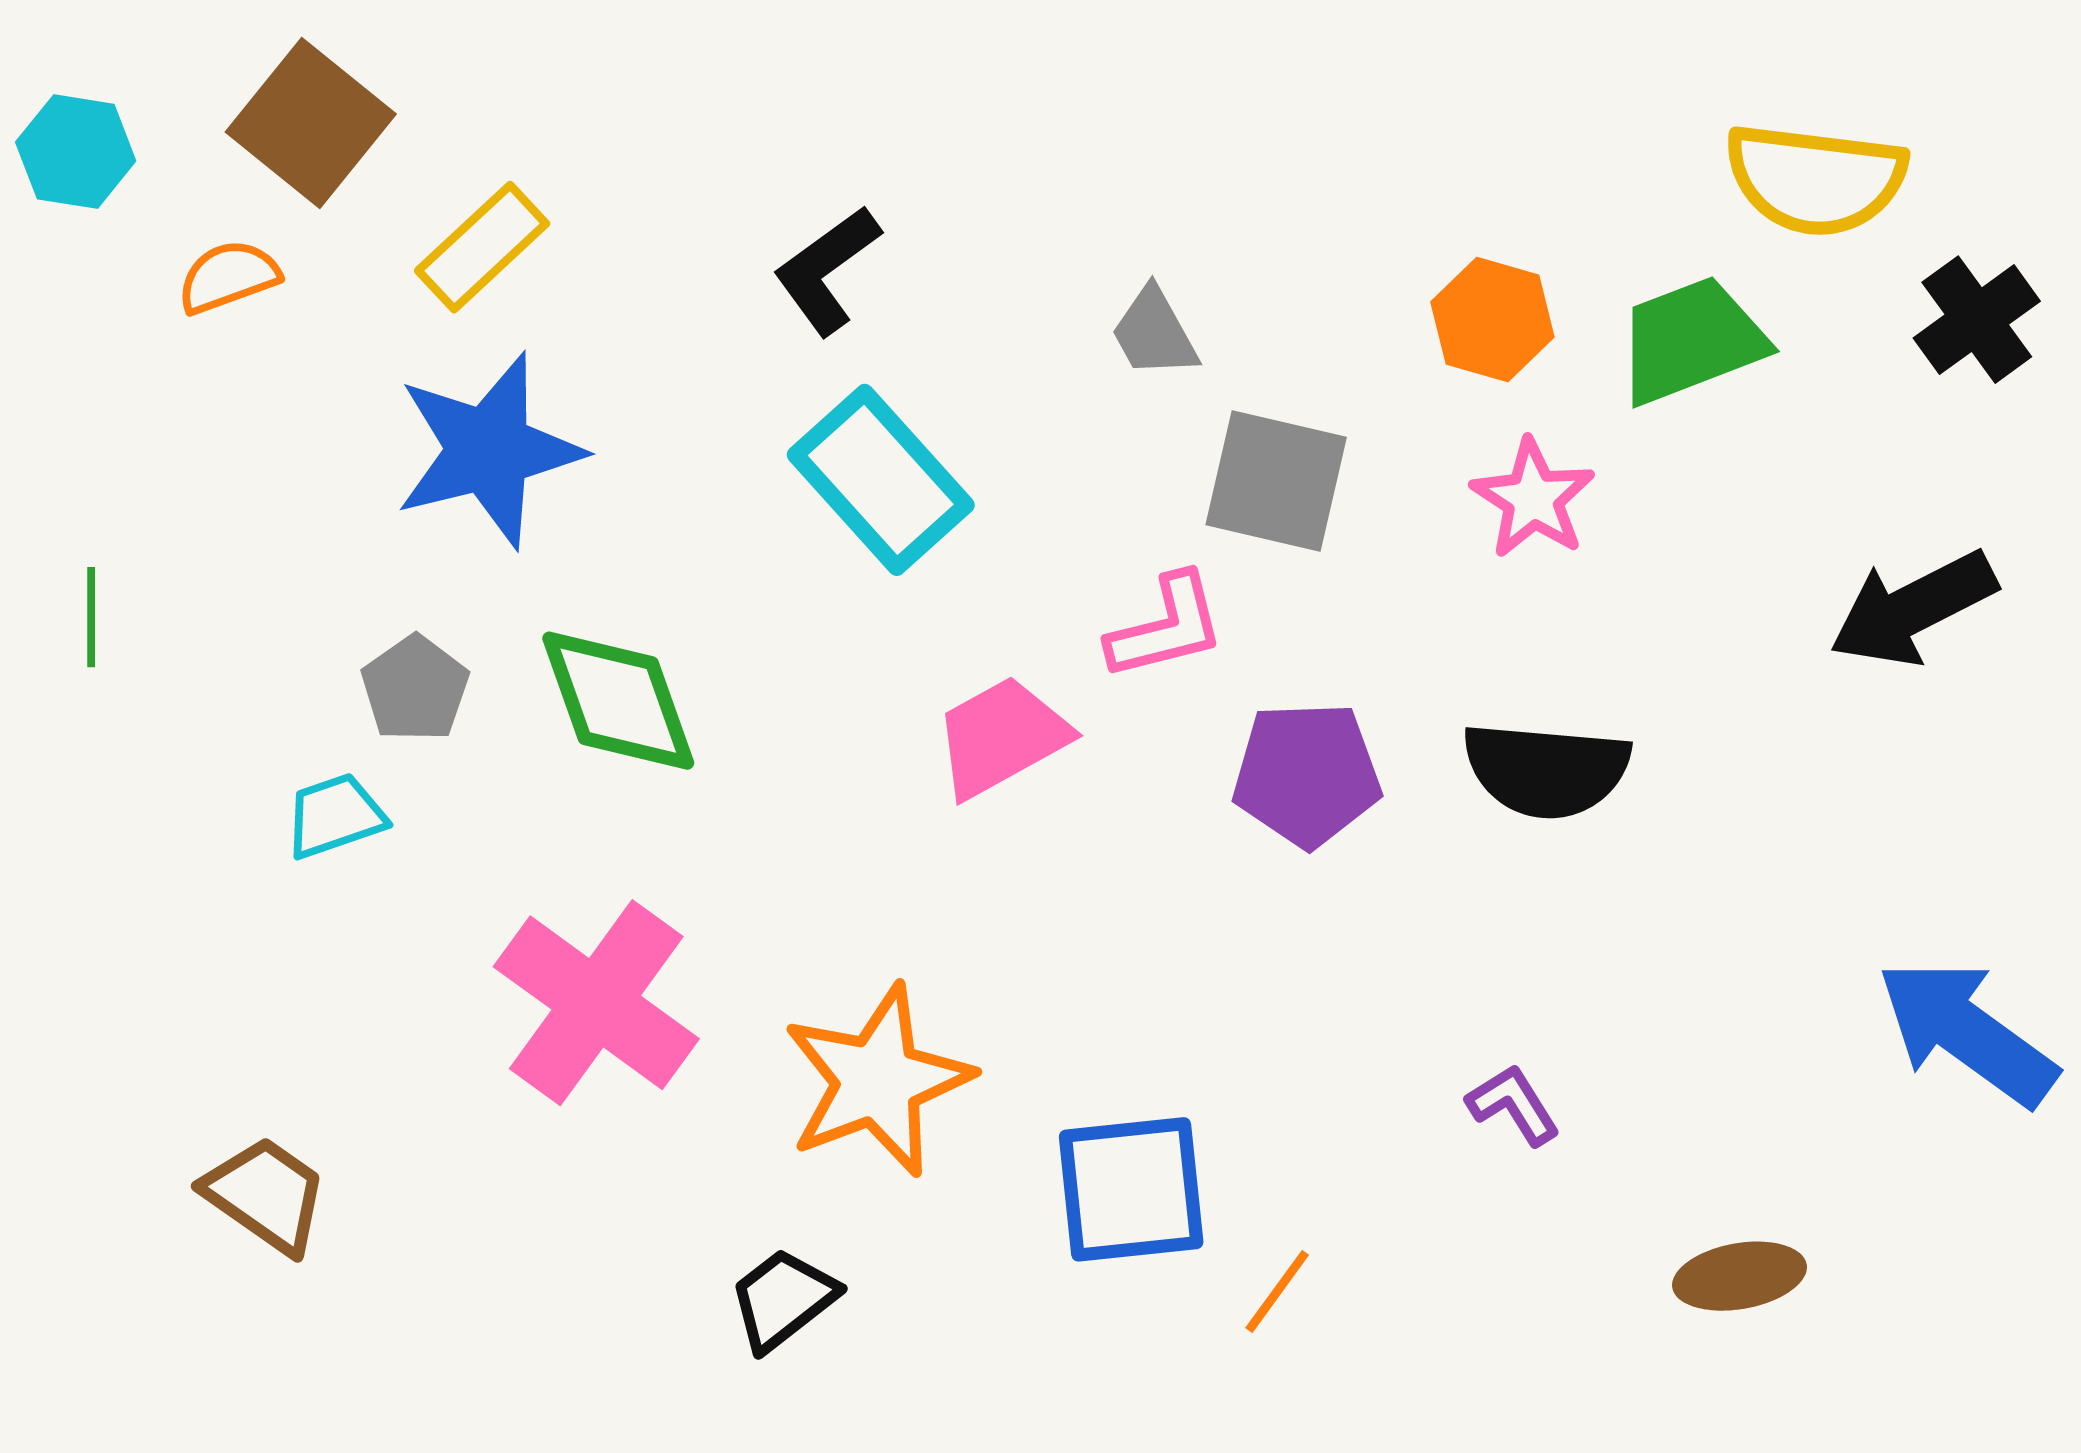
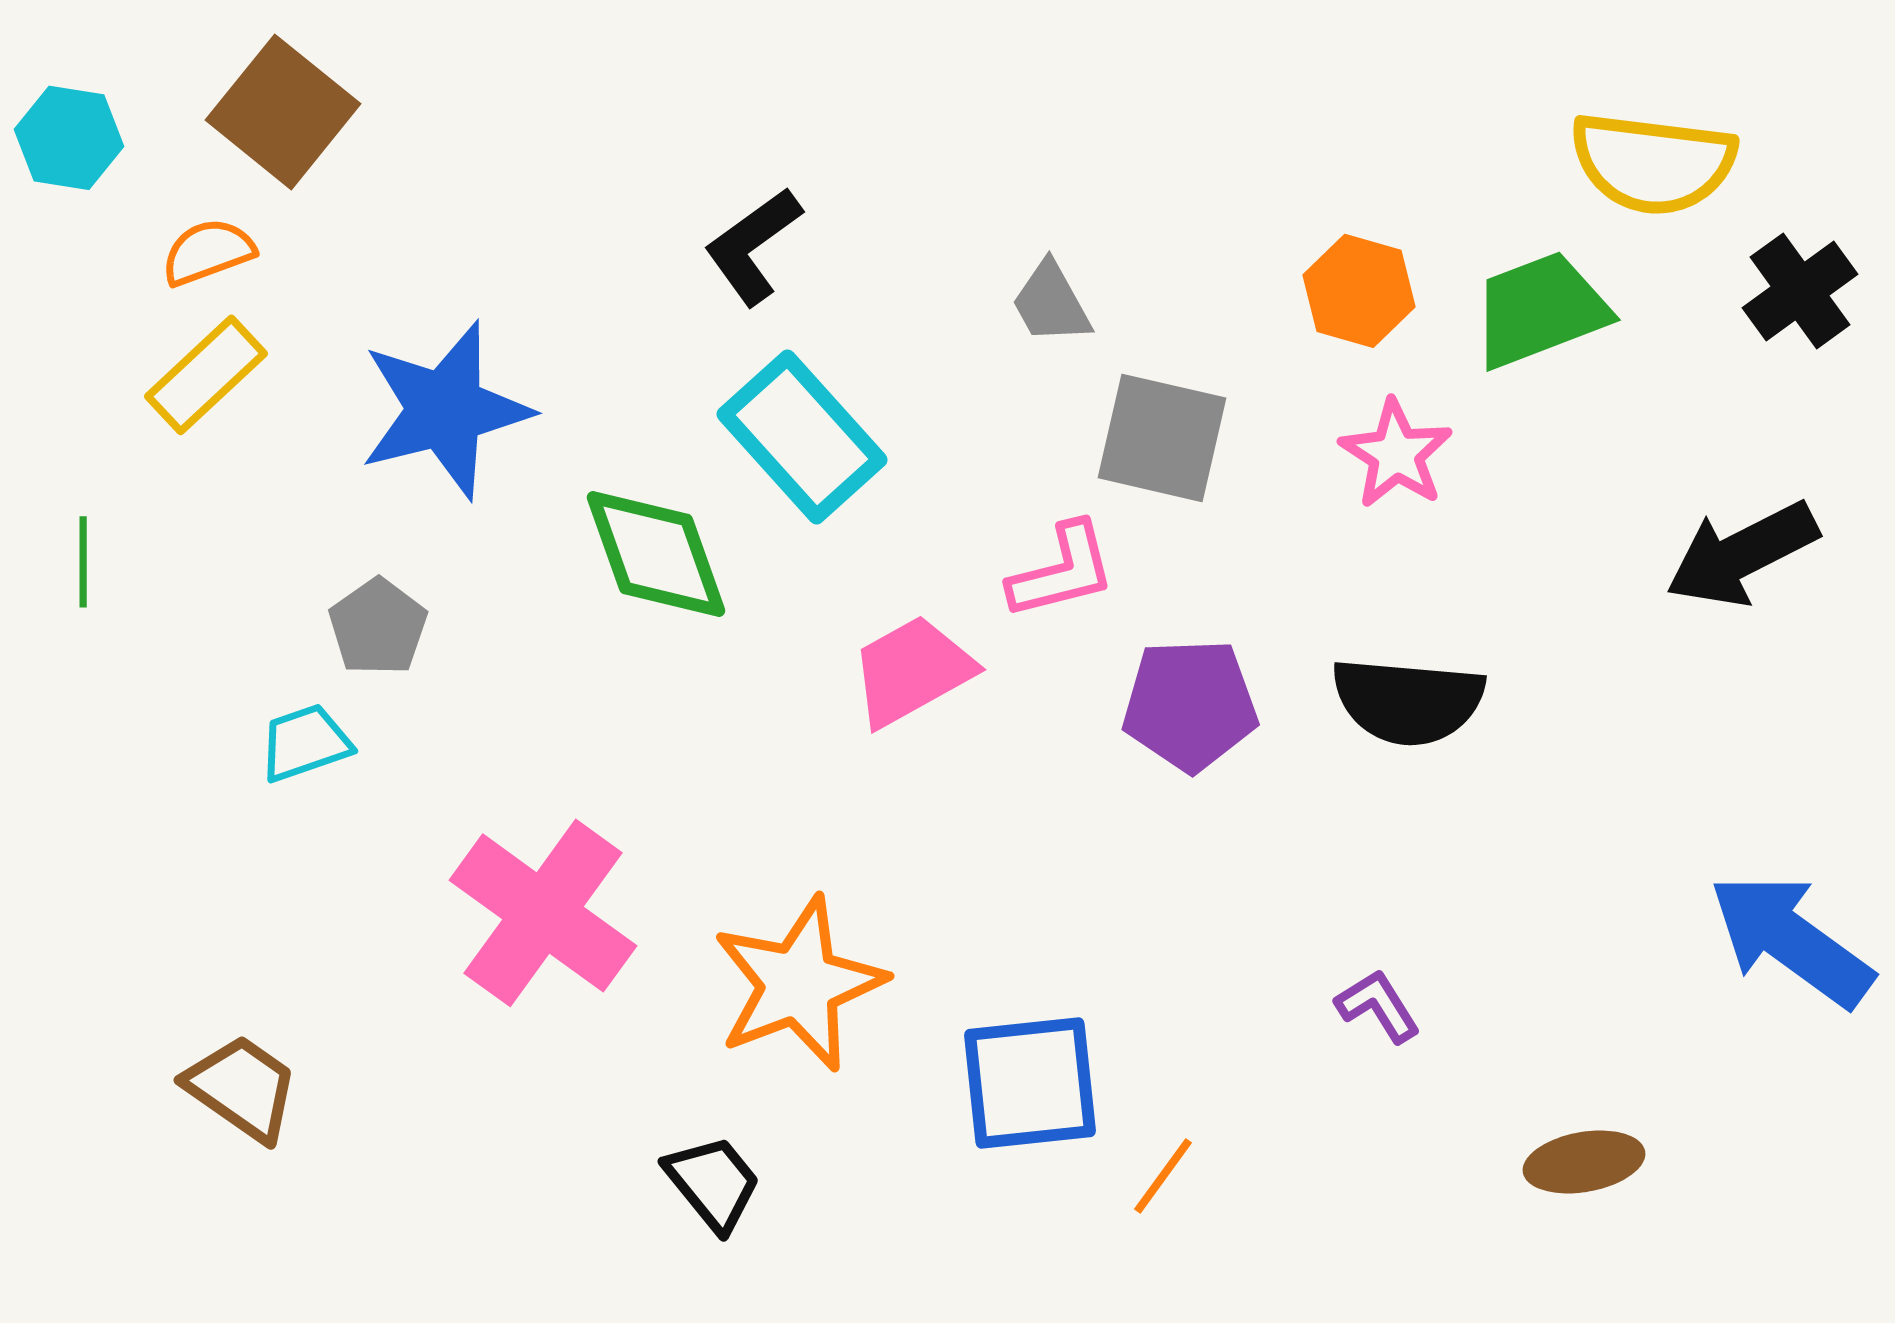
yellow rectangle: (482, 247) -> (206, 375), moved
green diamond: (618, 701) -> (656, 554), moved
black trapezoid: (783, 1299) -> (713, 1183), turned 89

